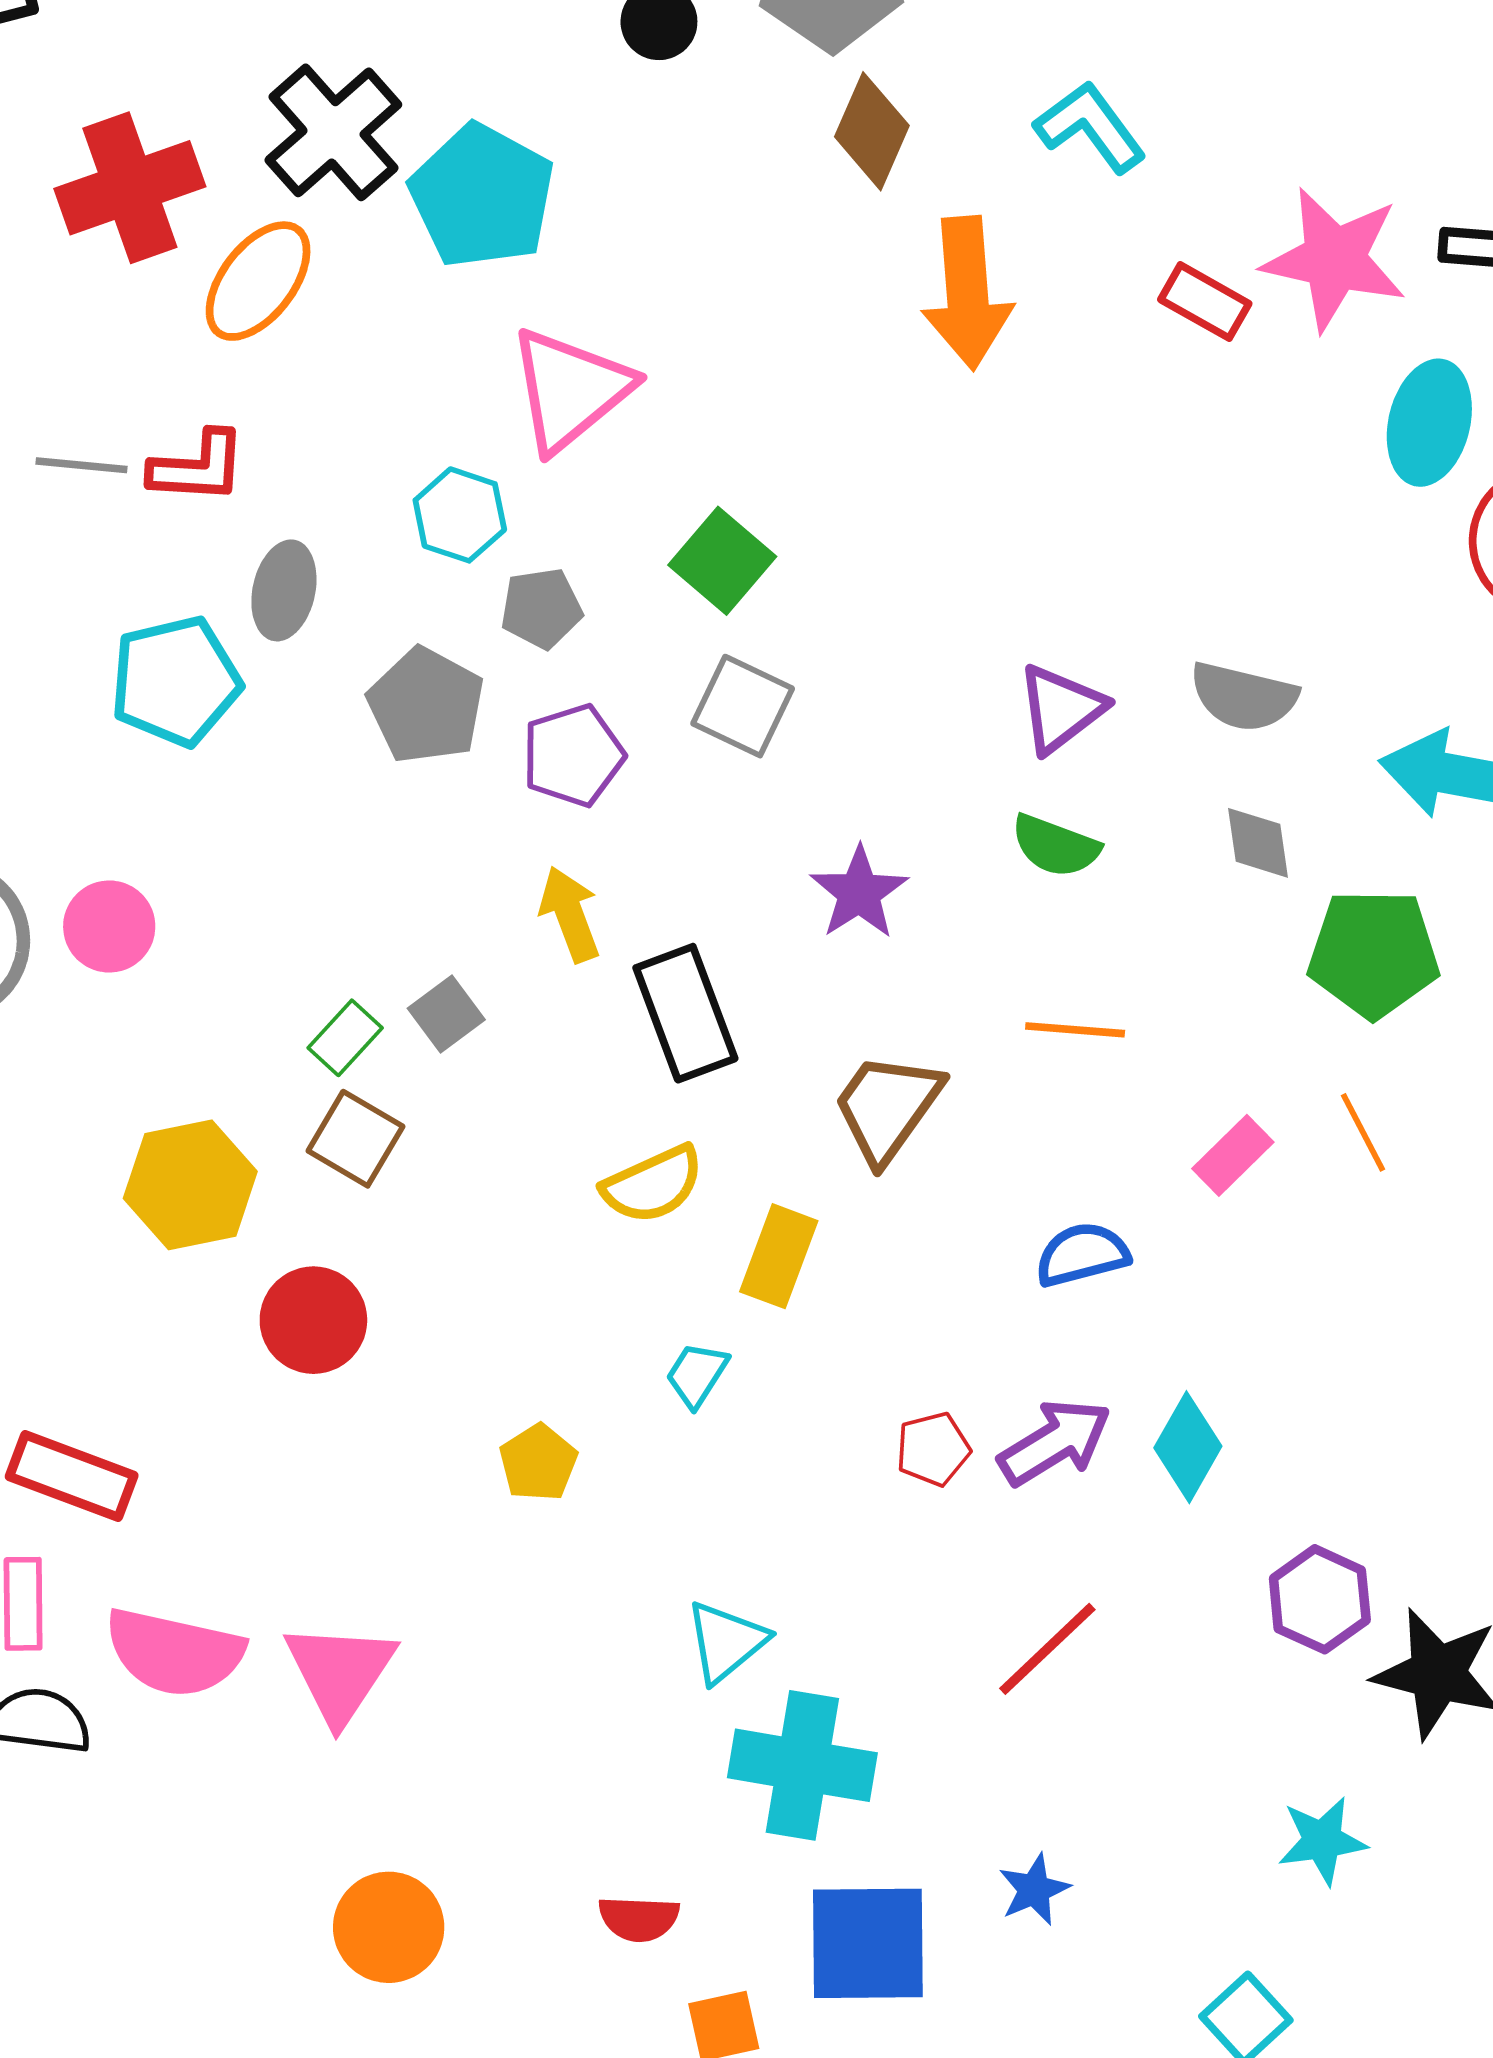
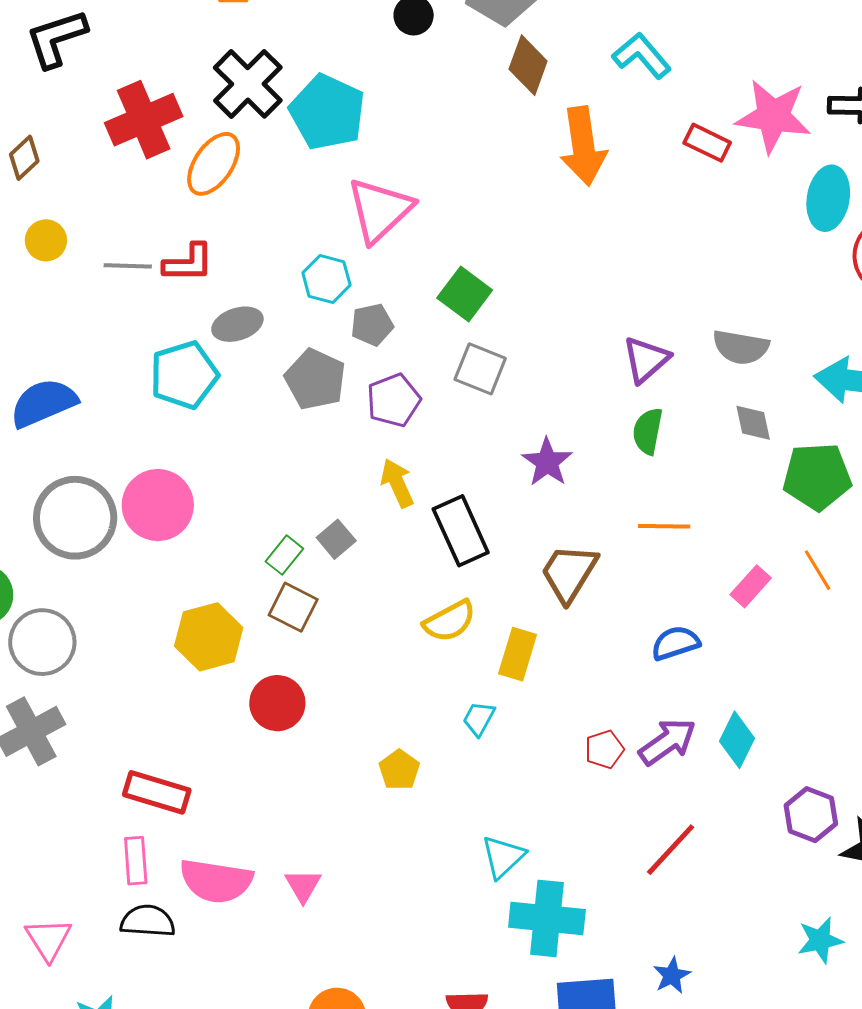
gray ellipse: (284, 590) -> (237, 324), turned 63
green semicircle: (1055, 846) -> (648, 431), turned 84
pink circle: (109, 926) -> (158, 505), size x1.5
pink triangle: (340, 1672) -> (303, 886), size x0.6

